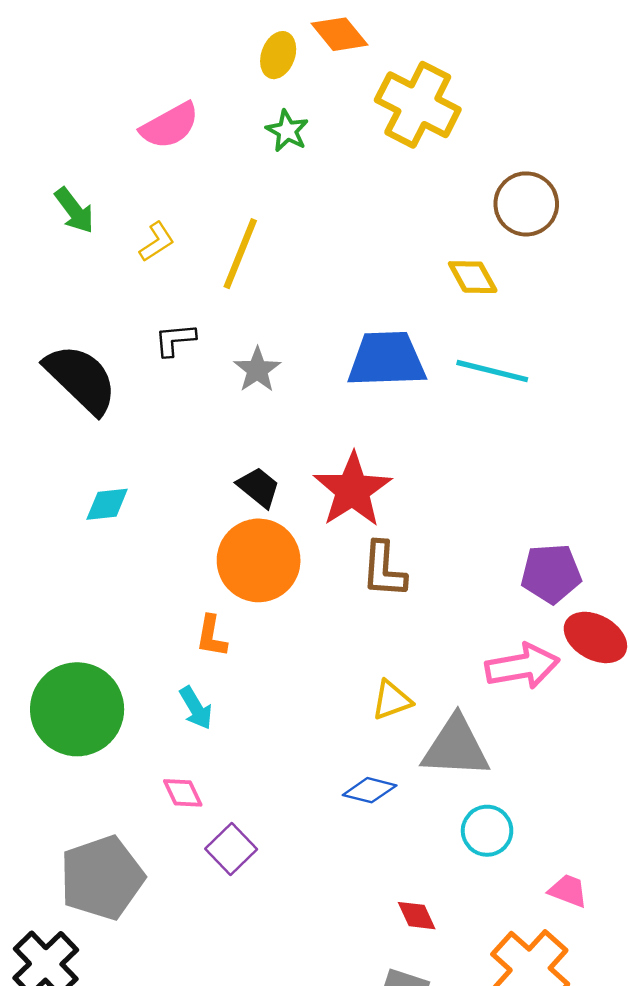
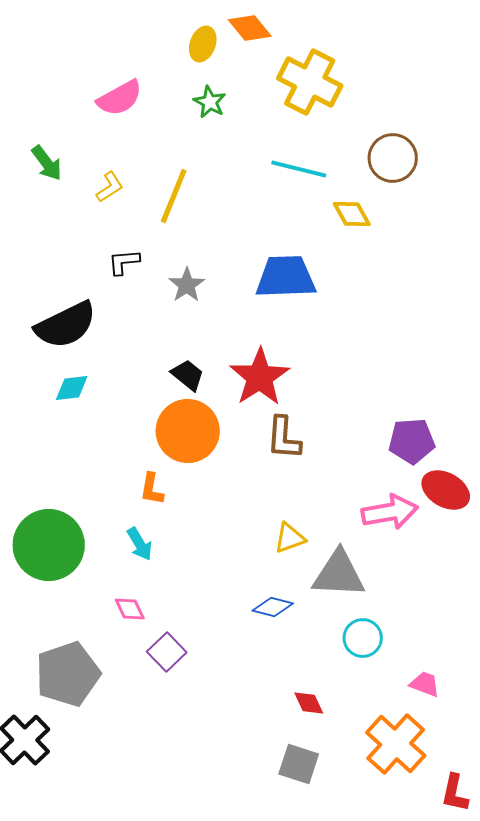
cyan line: (492, 371) -> (299, 169), moved
black semicircle: (81, 379) -> (66, 325), moved, turned 110

